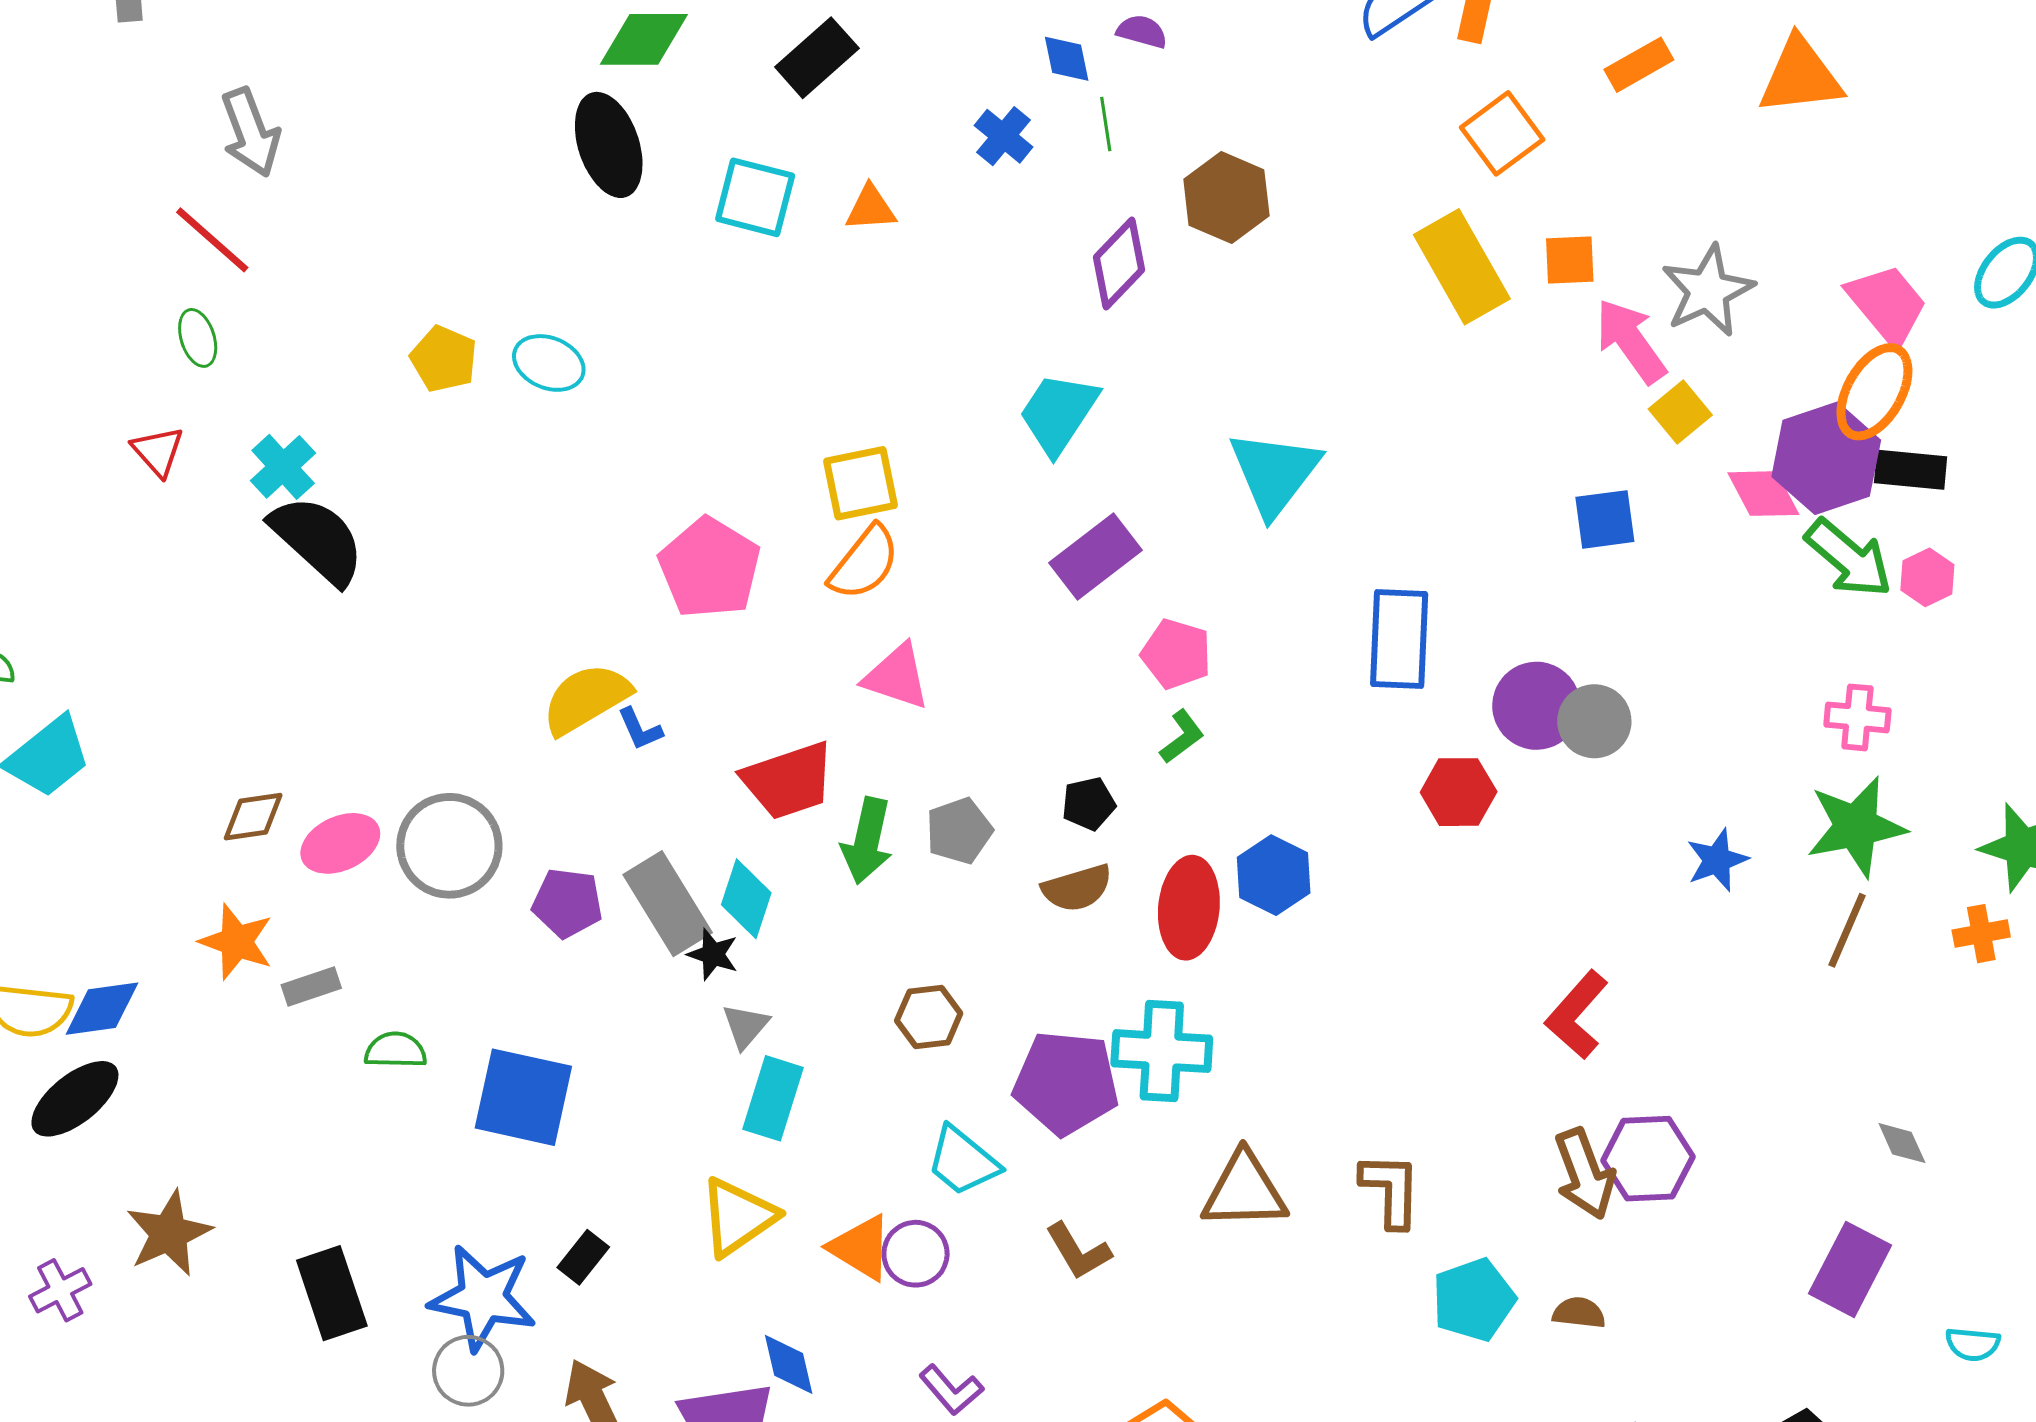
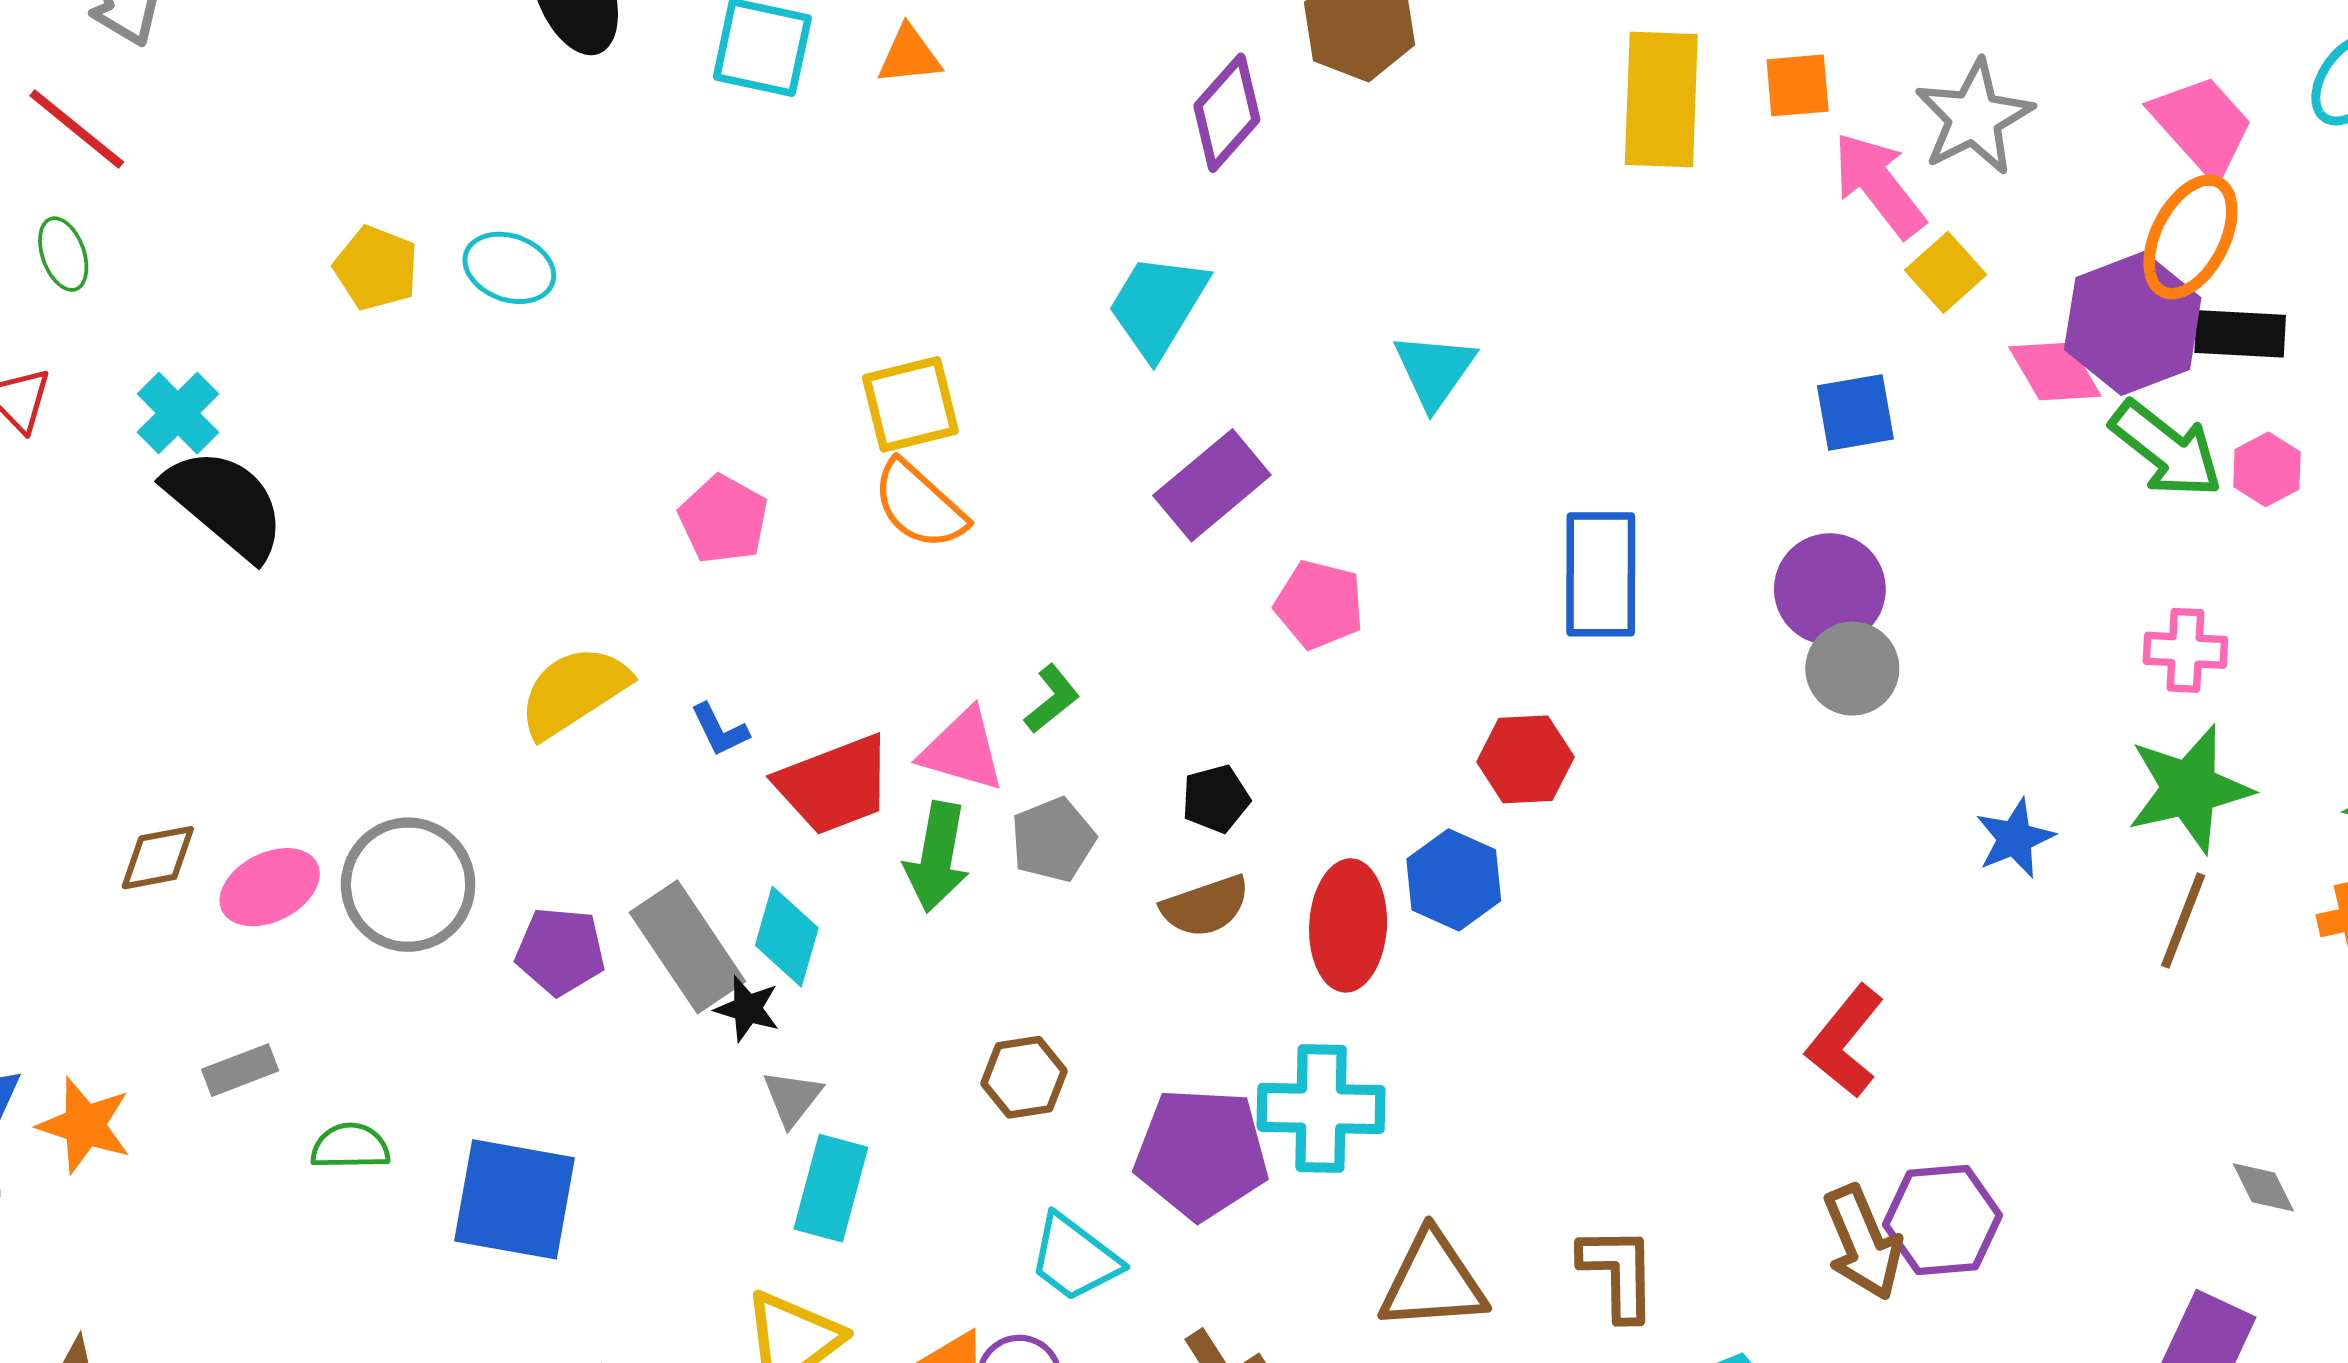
yellow rectangle: (1462, 267) -> (1661, 99), turned 34
cyan triangle: (1274, 473) -> (1434, 370), size x0.7
orange semicircle: (864, 563) -> (919, 505), turned 96
pink pentagon: (710, 568) -> (723, 519), size x0.7
pink triangle: (897, 677) -> (962, 750), moved
purple circle: (1536, 706) -> (1830, 589), moved
blue L-shape: (640, 729) -> (720, 730), moved
green L-shape: (1182, 737) -> (1052, 699), moved
red hexagon: (1459, 792) -> (1525, 759), moved
orange star: (236, 942) -> (85, 1125), moved

